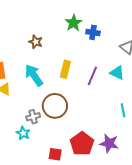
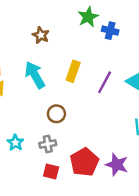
brown circle: (55, 106) -> (56, 114), size x0.6
gray cross: (33, 117) -> (48, 144), moved

